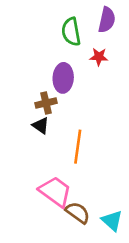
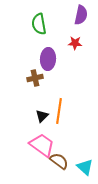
green semicircle: (71, 32) -> (39, 24), moved
black triangle: (41, 125) -> (42, 116), moved, turned 40

